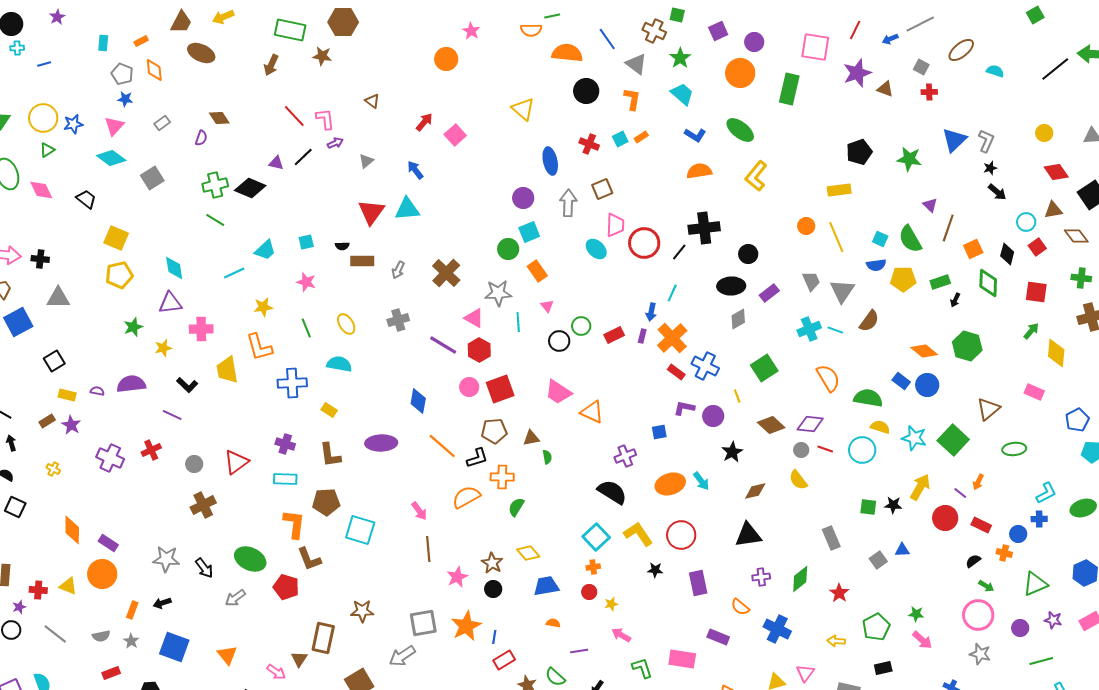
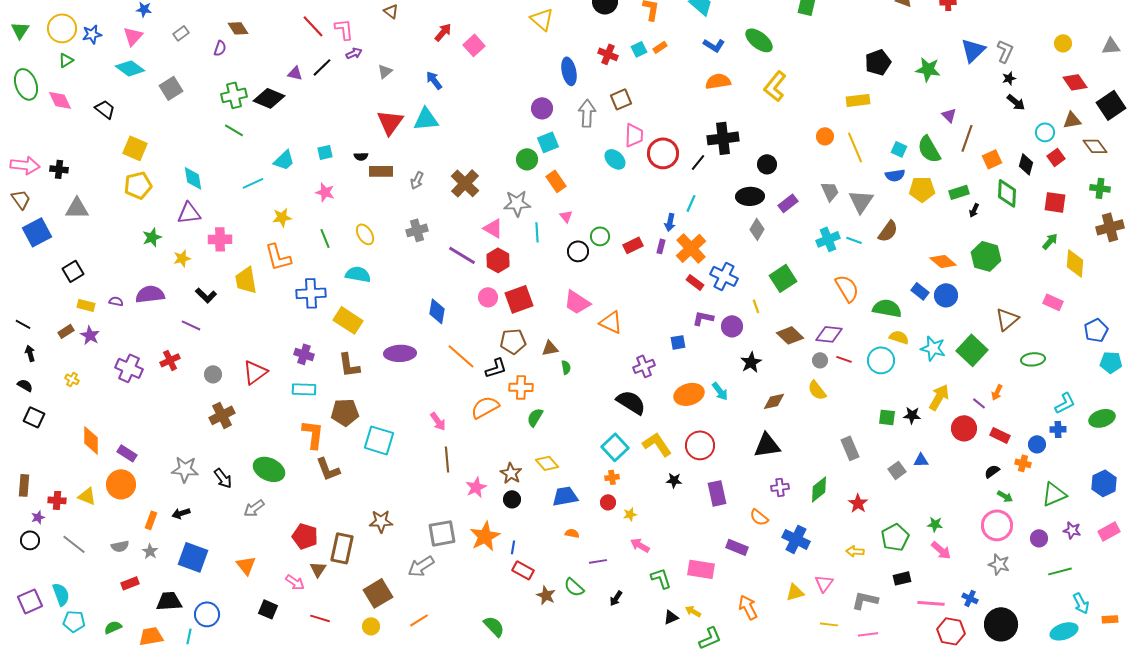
gray diamond: (738, 319) -> (757, 229), turned -30
yellow rectangle: (329, 410) -> (348, 320), size x1.8
red pentagon: (286, 587) -> (305, 536), moved
red rectangle: (504, 660) -> (523, 570), turned 60

